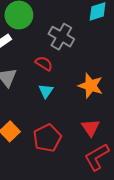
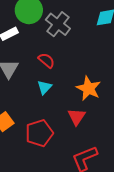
gray cross: (61, 37) -> (58, 24), moved
red triangle: (90, 128) -> (77, 117), moved

